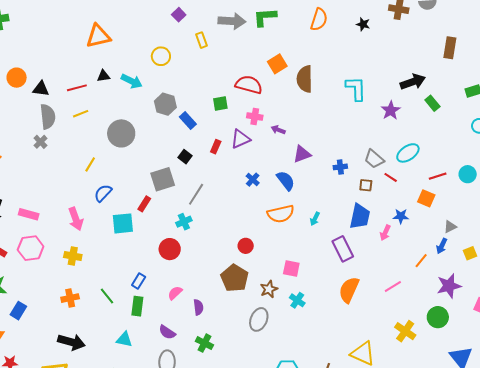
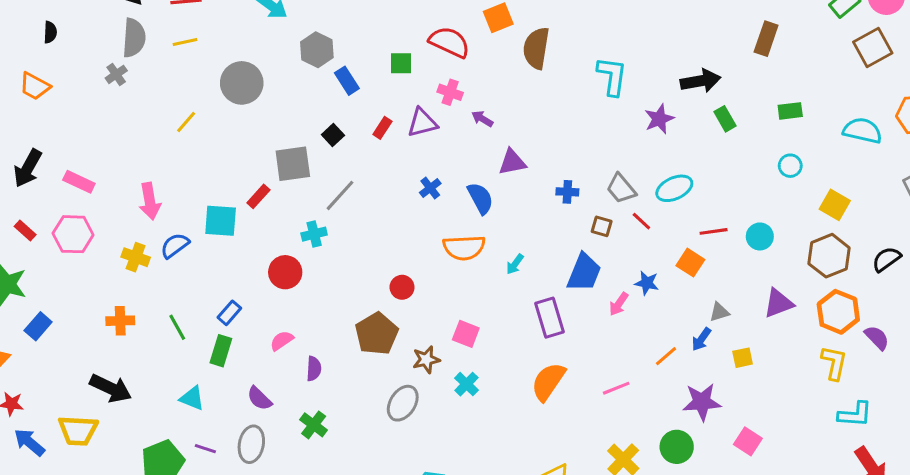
blue semicircle: (103, 193) -> (175, 246), moved

